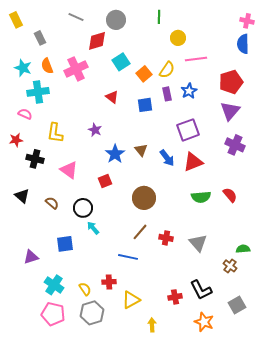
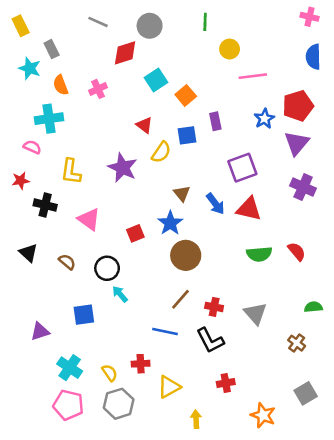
pink cross: (247, 21) -> (310, 17), moved
cyan star: (23, 68) -> (30, 68), moved
pink cross: (76, 69) -> (98, 89), size x0.6
yellow semicircle: (167, 70) -> (161, 152), moved
blue star: (189, 91) -> (264, 119), moved
purple star: (95, 130) -> (123, 168), size x1.6
blue star: (115, 154) -> (170, 223), moved
red triangle: (193, 162) -> (249, 209), turned 35
green semicircle: (243, 249) -> (313, 307), moved
black L-shape: (201, 290) -> (210, 340), moved

